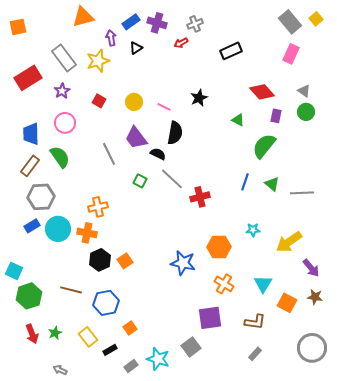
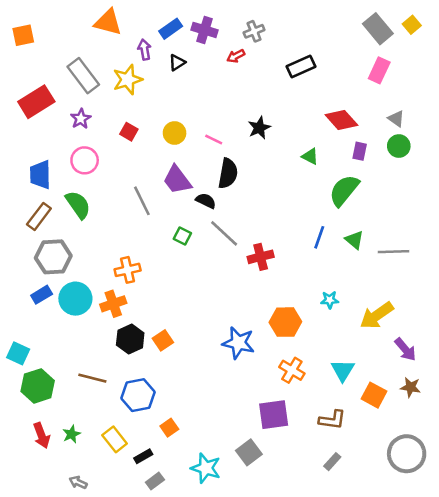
orange triangle: (83, 17) -> (108, 22), turned 30
orange cross: (87, 233) -> (113, 304), turned -30
gray rectangle: (131, 366) -> (155, 481), moved

